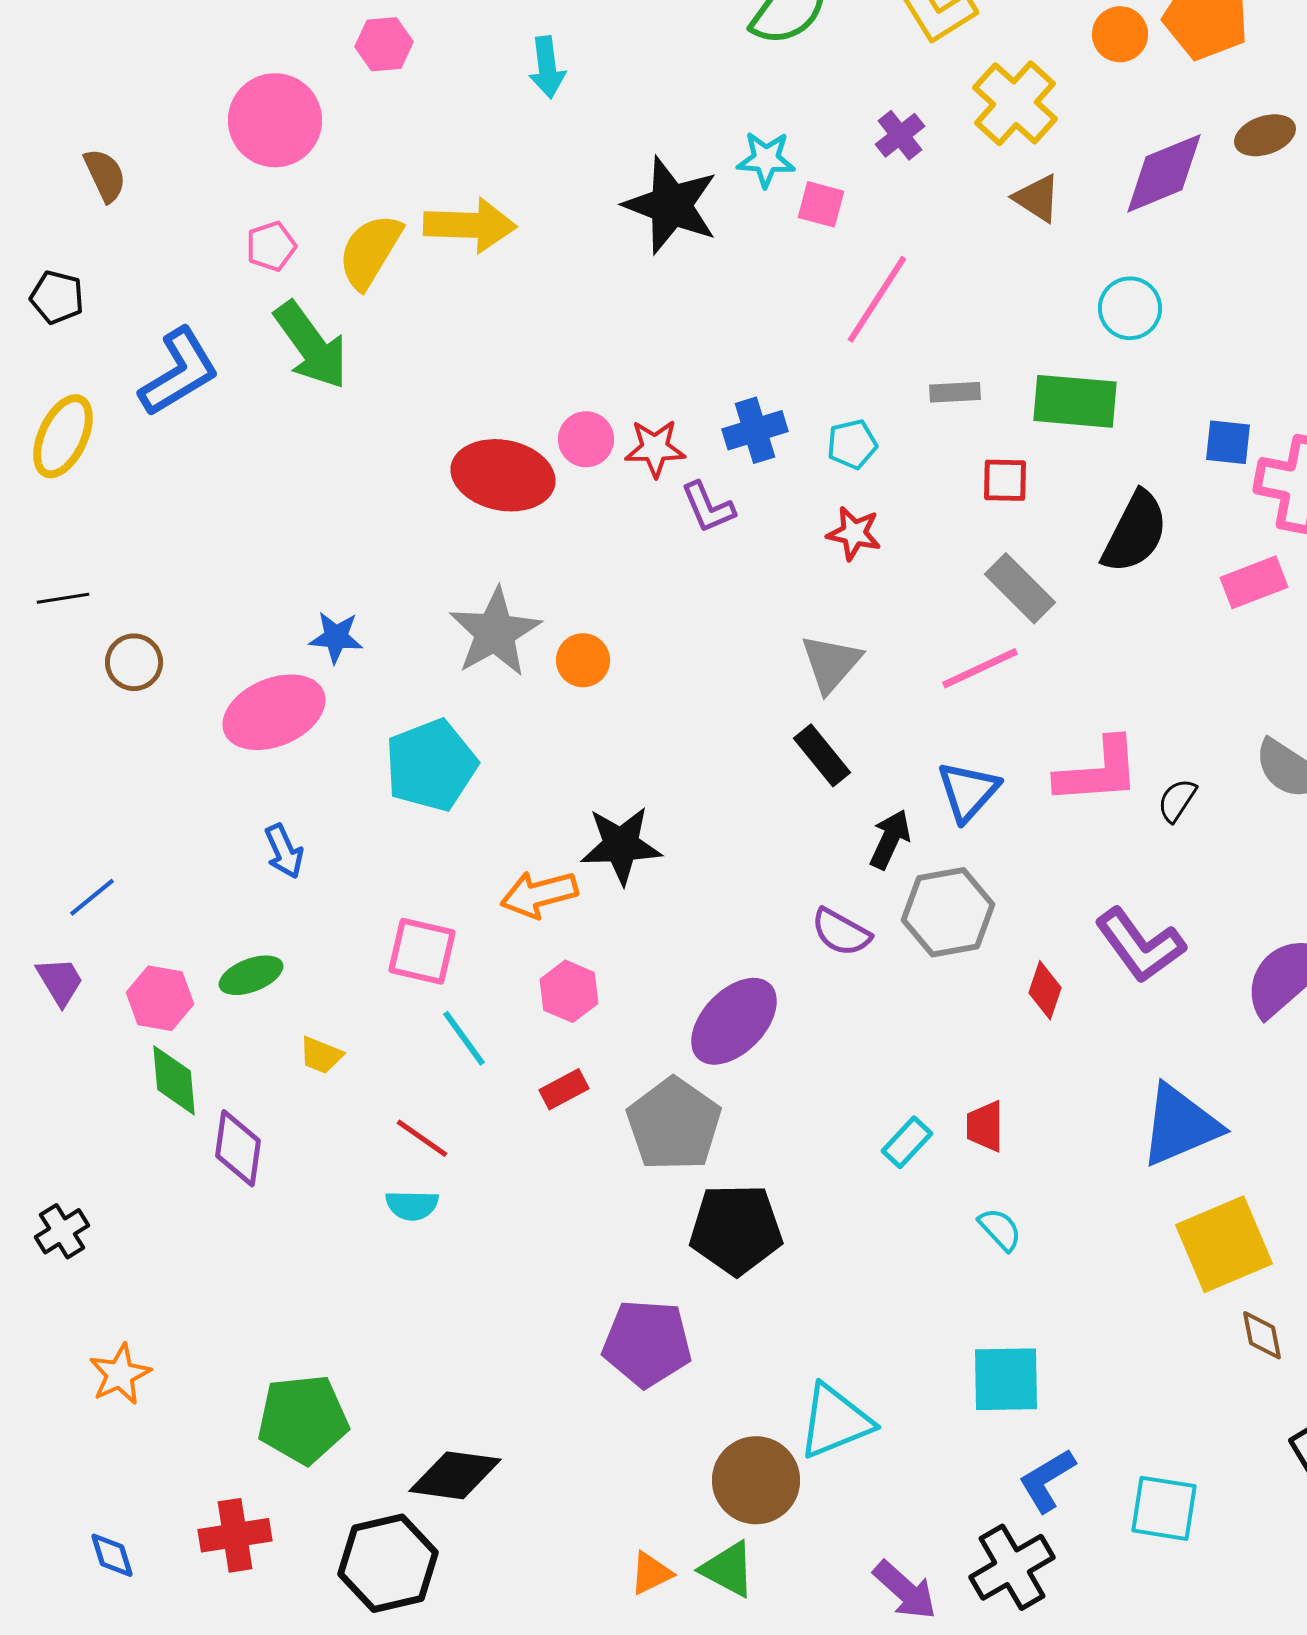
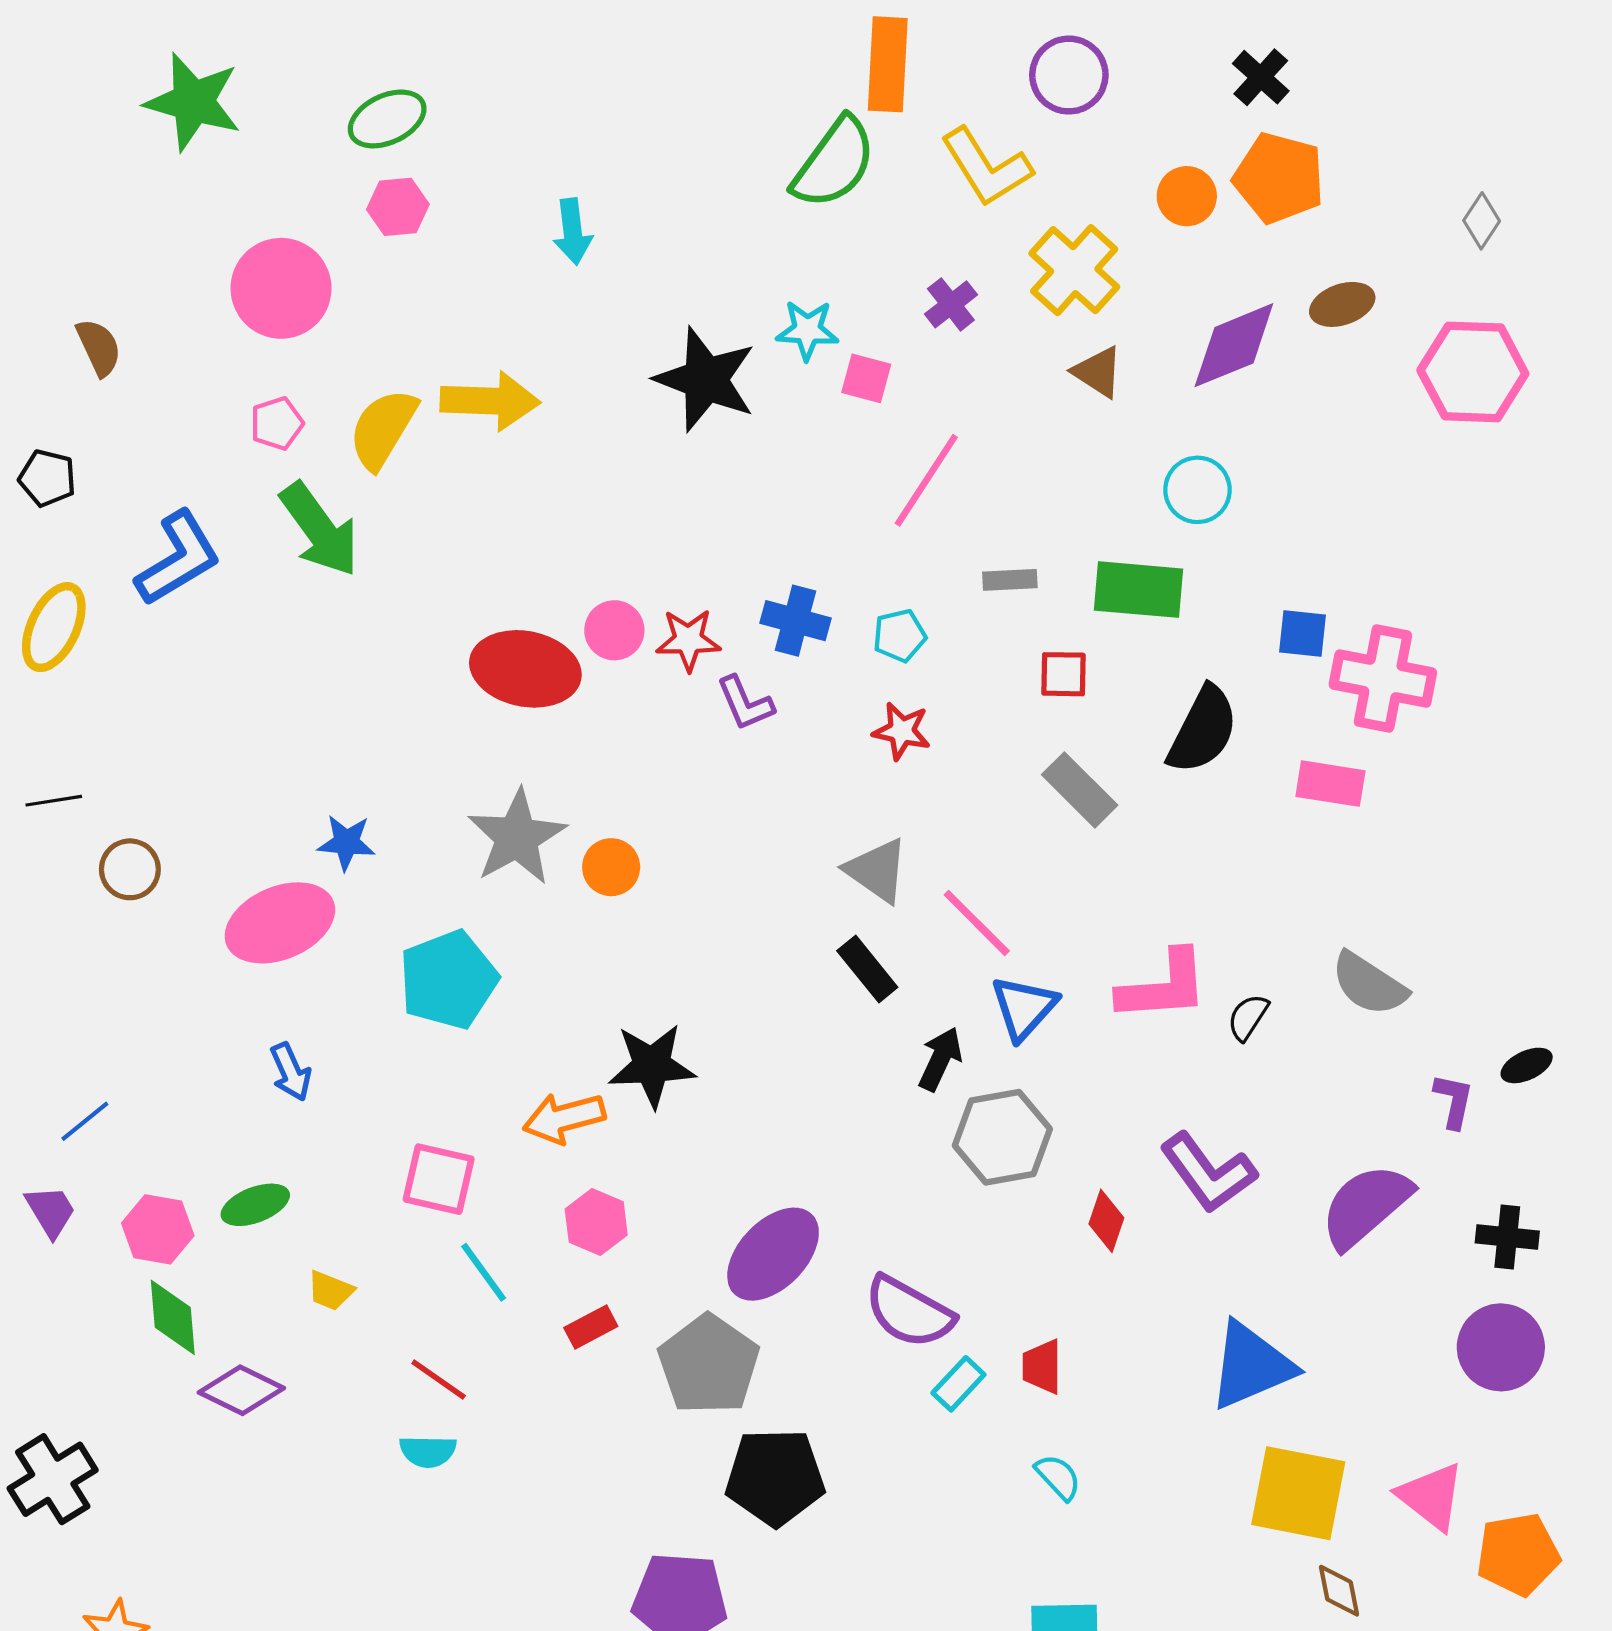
blue cross: (755, 430) -> (796, 621), turned 32
pink rectangle: (1254, 582) -> (1330, 784), turned 30
gray triangle: (831, 663) -> (877, 870), turned -36
pink line: (980, 668) -> (977, 923), moved, turned 70
purple semicircle: (841, 932) -> (909, 1312), moved, size x1.4
purple diamond: (238, 1148) -> (241, 1390), turned -72
black cross: (62, 1231) -> (53, 1479), size x1.5
yellow square: (1224, 1244) -> (1298, 1493), turned 34

